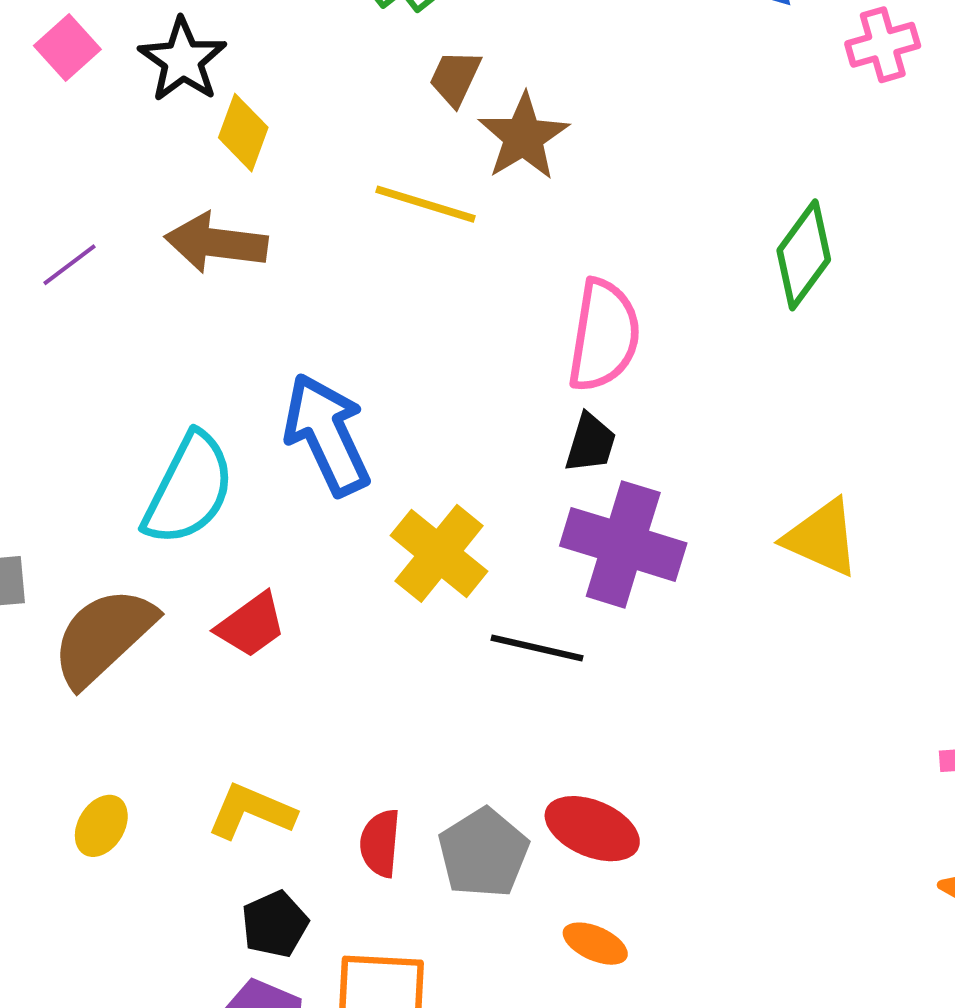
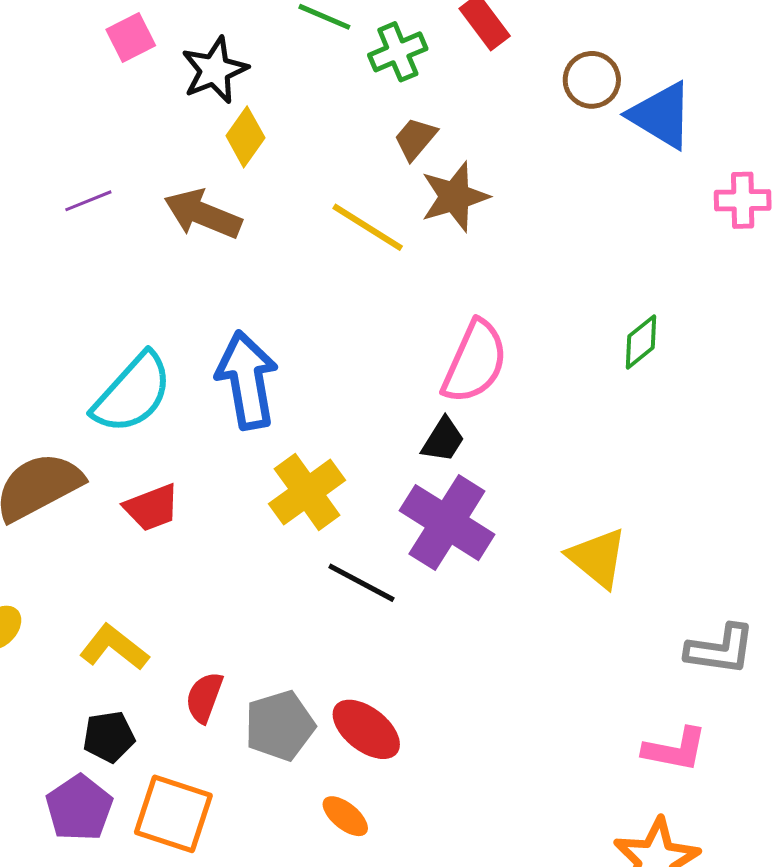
green diamond: (804, 255) -> (641, 342), size x0.7

